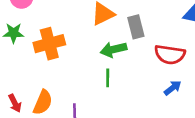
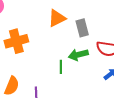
green arrow: (113, 49) -> (78, 55), moved

